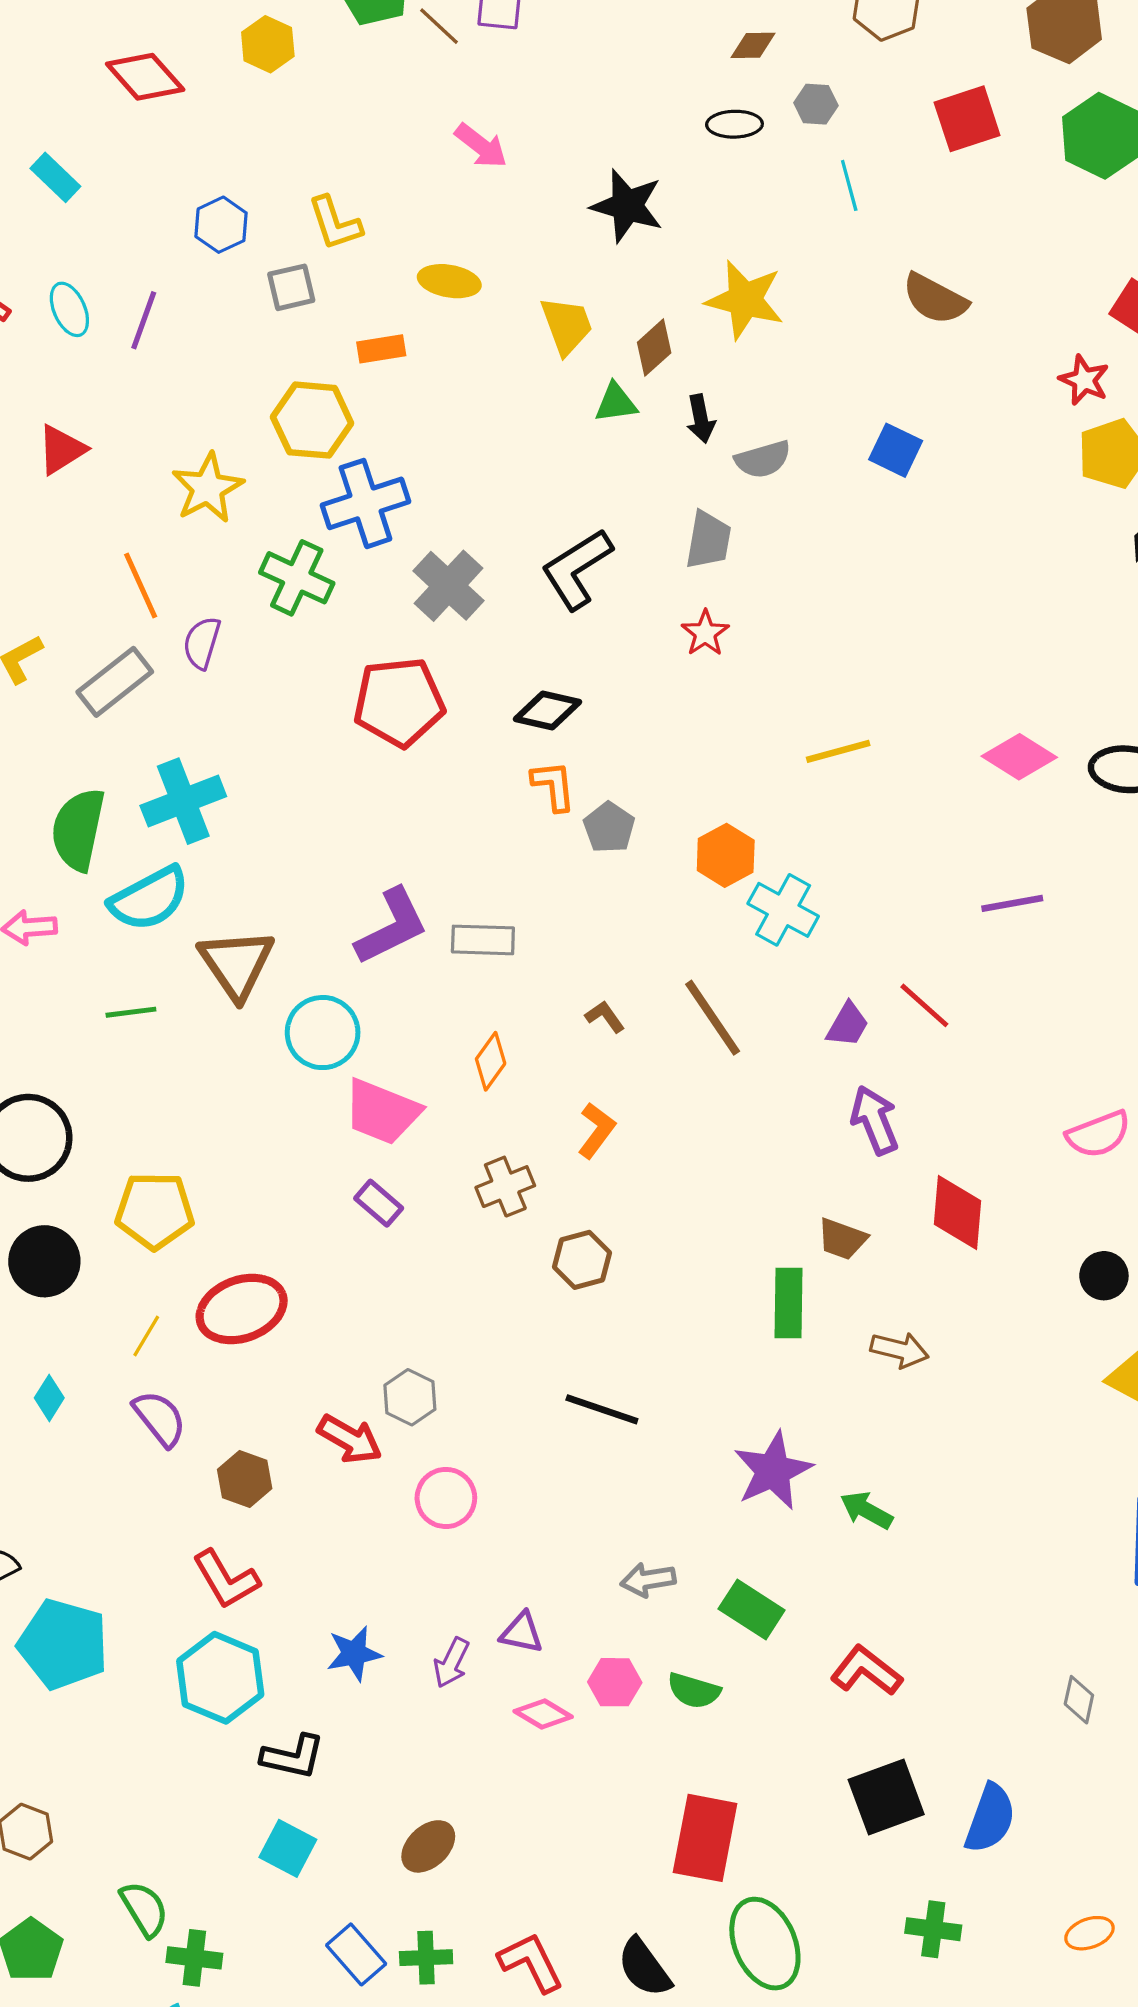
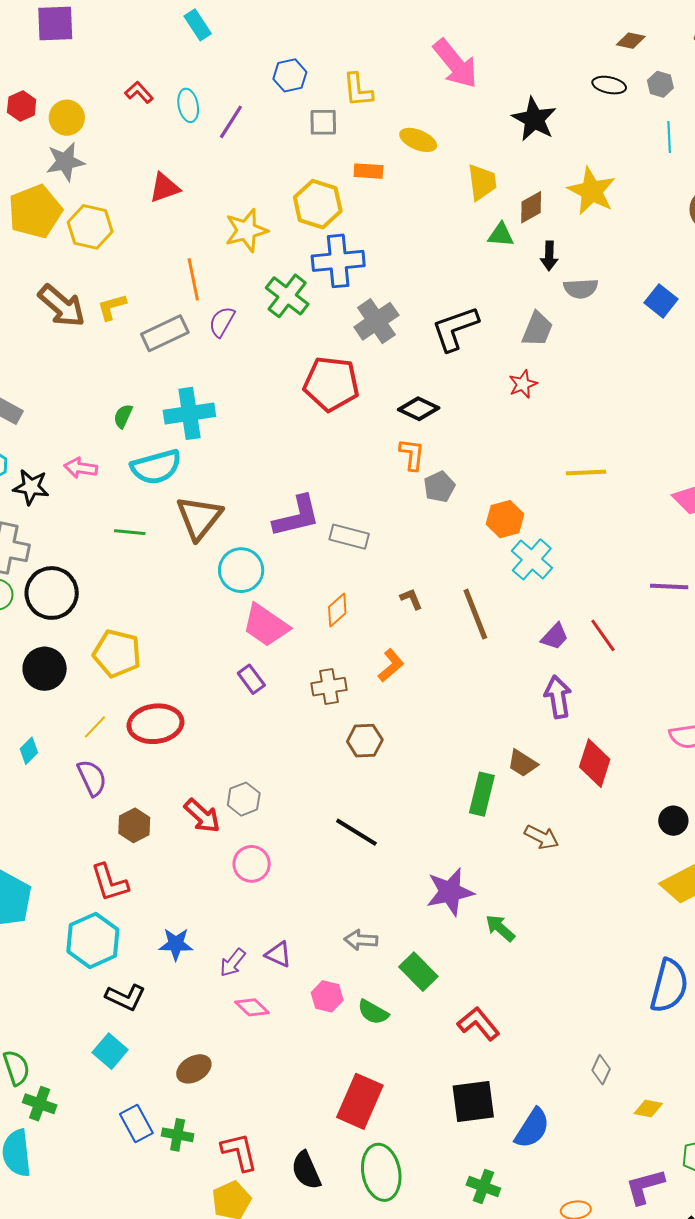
pink arrow: (481, 146) -> (455, 64), size x1.6
green semicircle: (78, 829) -> (123, 416), size x0.5
pink diamond: (543, 1714) -> (252, 1007), moved

